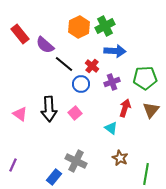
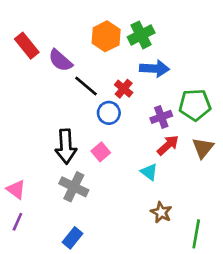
purple cross: (112, 82) -> (161, 117), moved
red arrow: (125, 108) -> (168, 145), turned 30
pink triangle: (20, 114) -> (16, 189), moved
gray cross: (76, 161) -> (74, 187), moved

